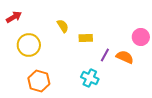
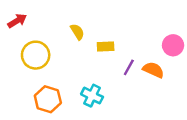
cyan cross: (90, 78) -> (92, 96), moved

